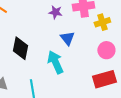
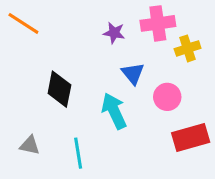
pink circle: (106, 50) -> (167, 97), moved

